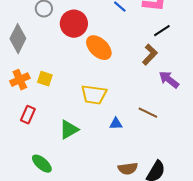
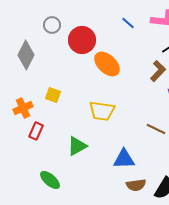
orange cross: (20, 80) -> (23, 108), moved
blue triangle: (116, 124) -> (124, 159), moved, size x1.6

